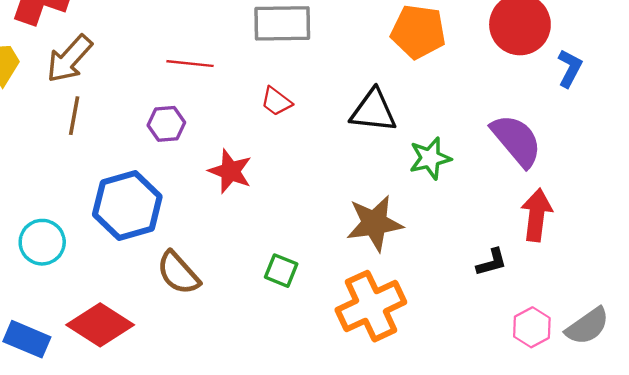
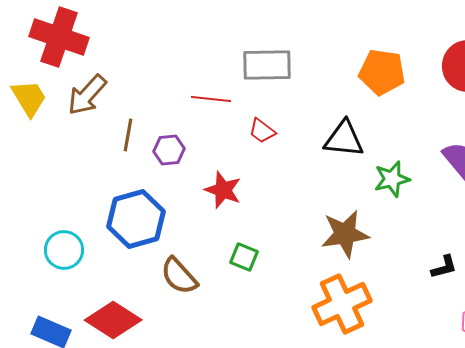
red line: (190, 64) -> (211, 99), moved
brown line: (74, 116) -> (128, 135), moved
green square: (281, 271) -> (244, 257), moved

